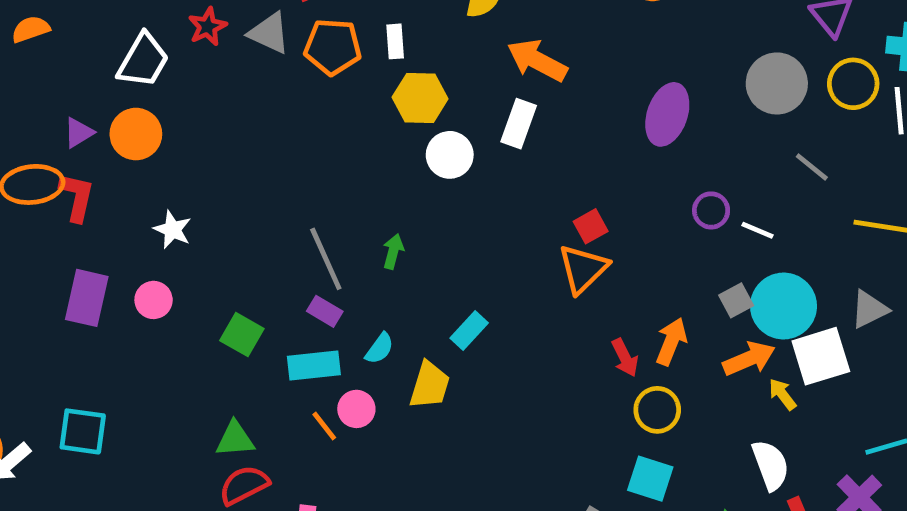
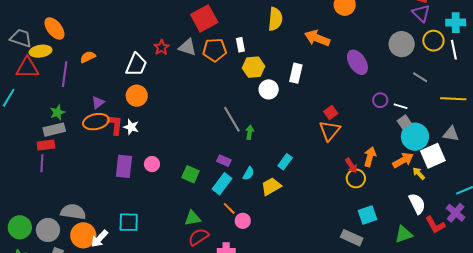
orange arrow: (537, 60) -> (317, 38), moved
purple ellipse: (667, 114) -> (357, 62), turned -45
purple triangle: (79, 133) -> (98, 102), moved
white star: (173, 230) -> (131, 127), moved
gray line: (326, 259) -> (232, 119), moved
gray square: (736, 300) -> (404, 122), moved
gray triangle: (869, 309) -> (451, 134), turned 42
cyan rectangle: (314, 366) -> (222, 184), turned -40
yellow trapezoid: (430, 385) -> (271, 186), turned -130
pink circle: (356, 409) -> (243, 221), moved
yellow circle: (657, 410) -> (356, 178), moved
cyan square: (650, 479) -> (368, 215), turned -30

